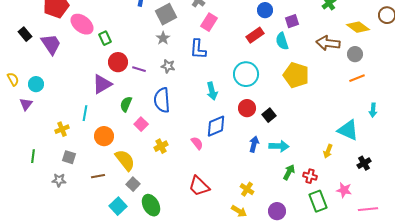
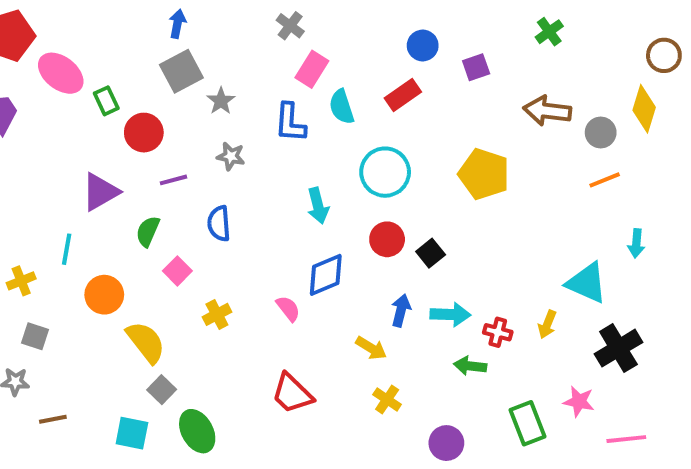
gray square: (166, 14) -> (181, 71), moved
yellow diamond: (358, 27) -> (644, 109), moved, turned 70
cyan semicircle: (282, 41) -> (342, 107), moved
red circle: (118, 62) -> (144, 133), moved
purple line: (139, 69) -> (173, 180), moved, turned -32
blue semicircle: (162, 100) -> (219, 223), size x0.7
black cross: (364, 163) -> (618, 348), size x1.6
green arrow: (289, 172) -> (470, 366), turned -112
brown line: (98, 176) -> (53, 419), moved
red cross: (310, 176) -> (498, 332), moved
cyan square: (118, 206) -> (132, 433), turned -36
yellow arrow: (239, 211) -> (371, 348), moved

